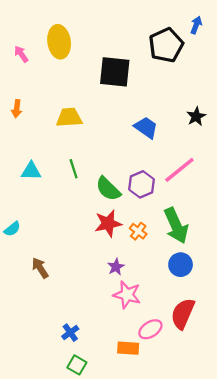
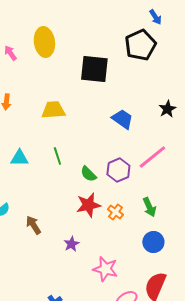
blue arrow: (196, 25) -> (155, 17), moved, turned 126
green semicircle: (108, 189) -> (88, 174), size x0.7
green arrow: (176, 226) -> (149, 207), size x0.6
purple star: (116, 267) -> (71, 244), moved
brown arrow: (40, 268) -> (33, 225), moved

